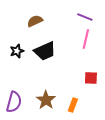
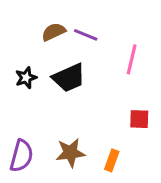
purple line: (85, 17) -> (86, 35), moved
brown star: (46, 100) -> (70, 153), turned 30

